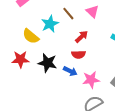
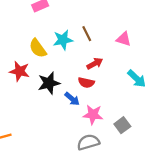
pink triangle: (92, 11) -> (124, 39), moved, turned -40
black star: (47, 63) -> (49, 83), turned 30

